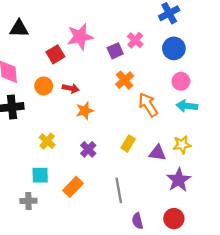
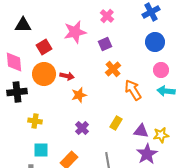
pink cross: (135, 40) -> (107, 16), moved
red square: (55, 54) -> (44, 47), moved
orange circle: (44, 86) -> (44, 74), size x1.5
yellow cross: (47, 141) -> (35, 121), moved, turned -32
yellow star: (182, 145) -> (161, 135), moved
purple star: (179, 180) -> (147, 154), moved

